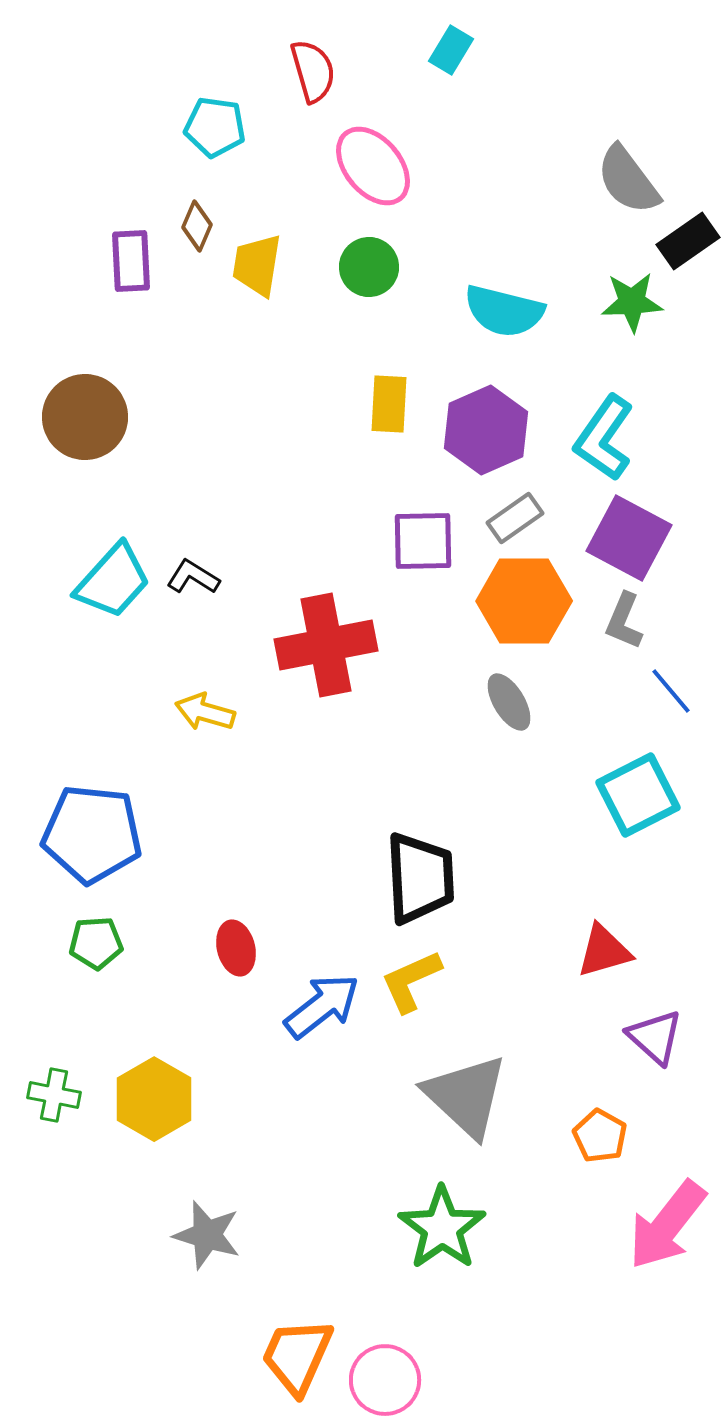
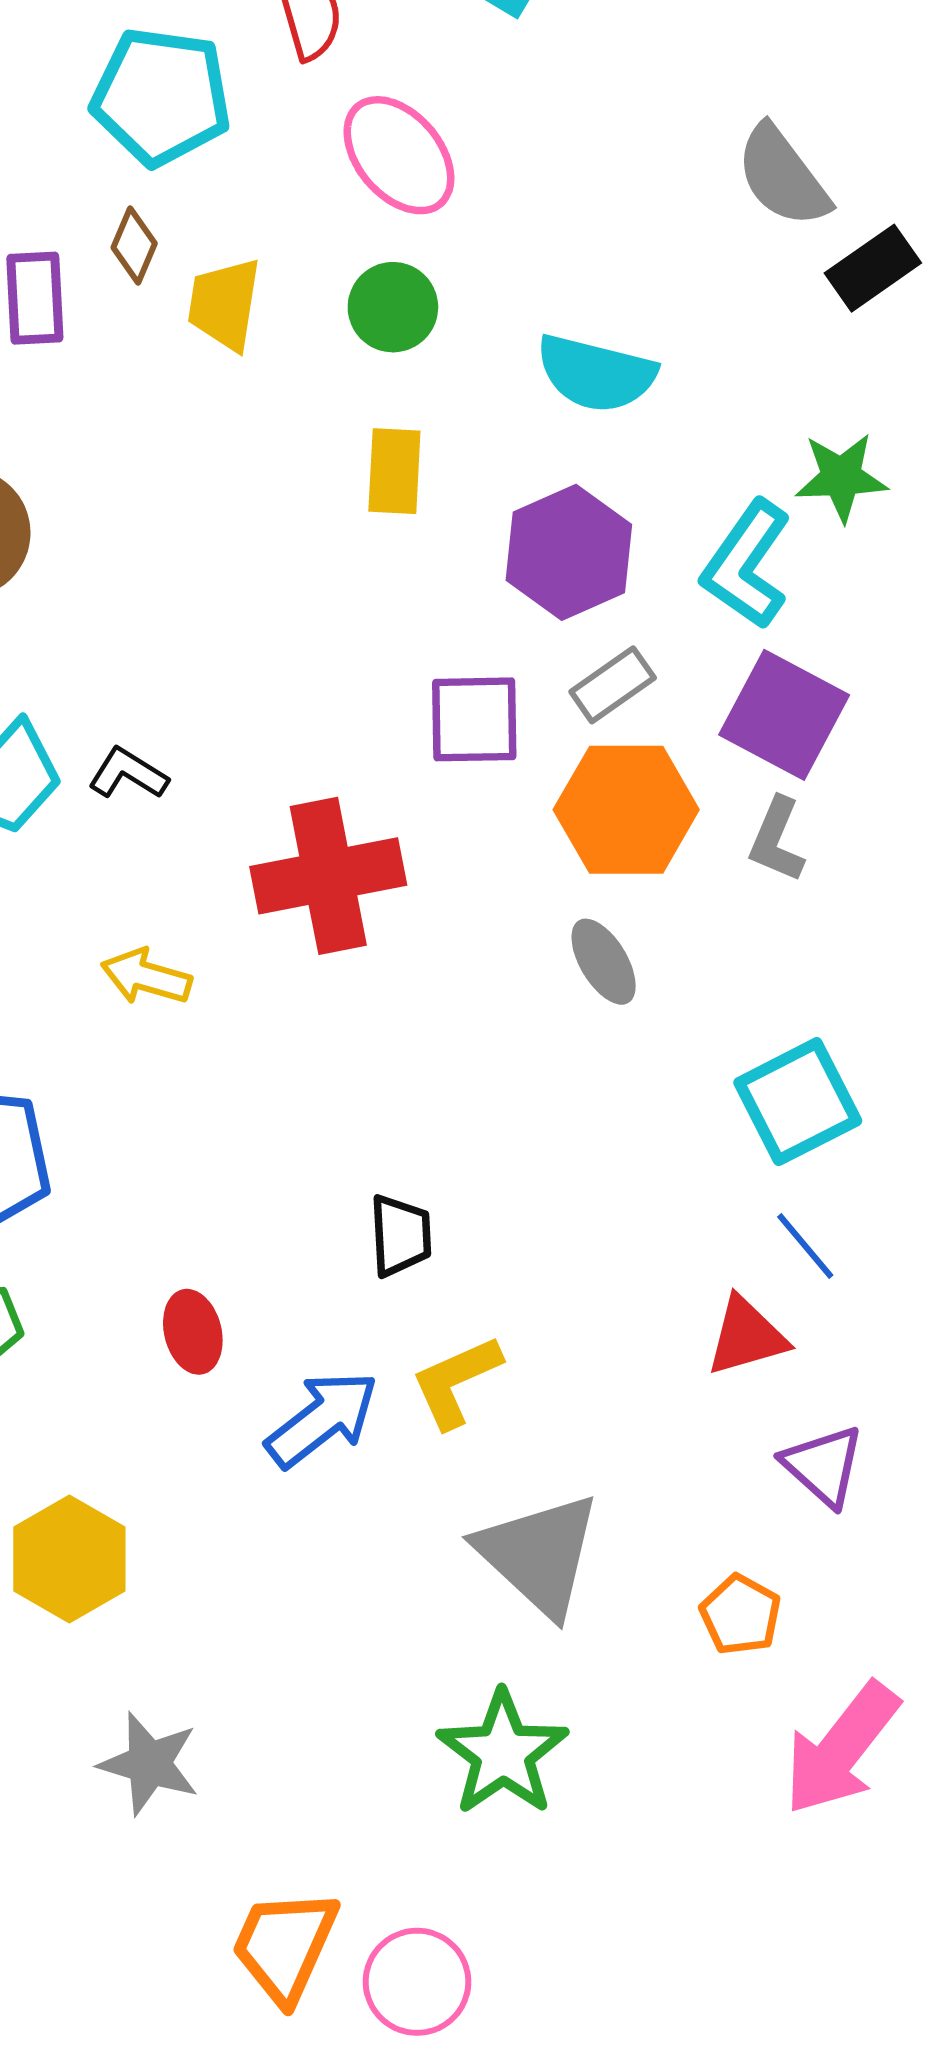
cyan pentagon: (215, 127) -> (161, 97), size x1.5
green star: (632, 302) -> (841, 477), moved
yellow rectangle: (389, 404) -> (394, 471), moved
blue line: (671, 691) -> (805, 1246), moved
black trapezoid: (420, 878) -> (400, 1235), moved, size x0.6

